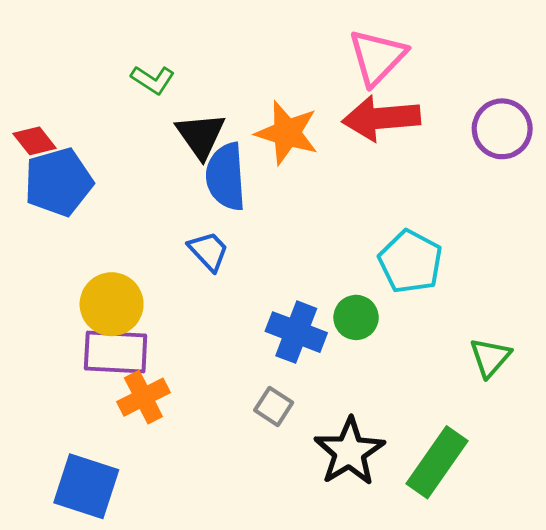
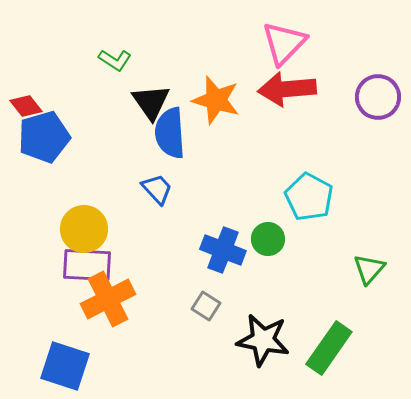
orange cross: (143, 397) -> (108, 299), size x1.4
black star: (349, 452) -> (263, 340), turned -30

